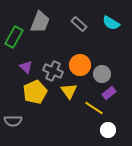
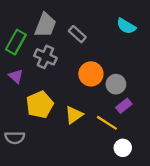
gray rectangle: (79, 24) -> (77, 34), moved
purple triangle: (26, 67) -> (16, 76), moved
gray cross: (53, 71) -> (45, 57), moved
yellow triangle: (69, 91) -> (74, 115), moved, turned 30

